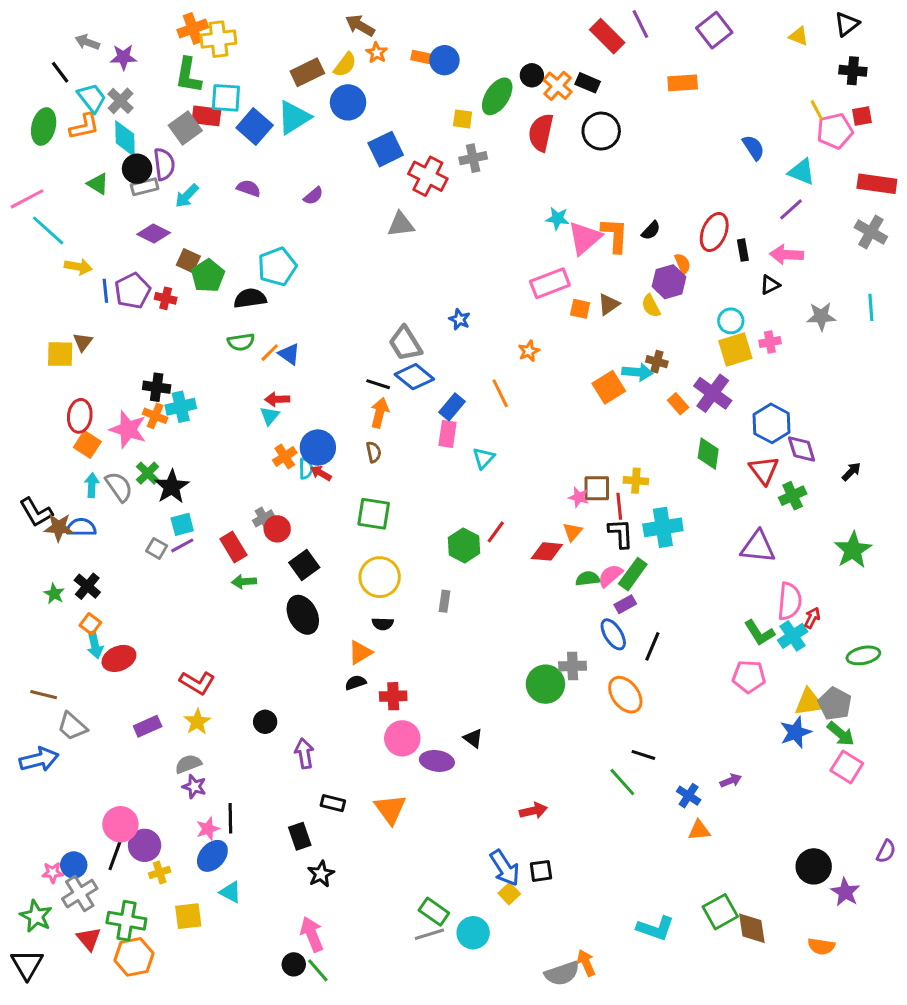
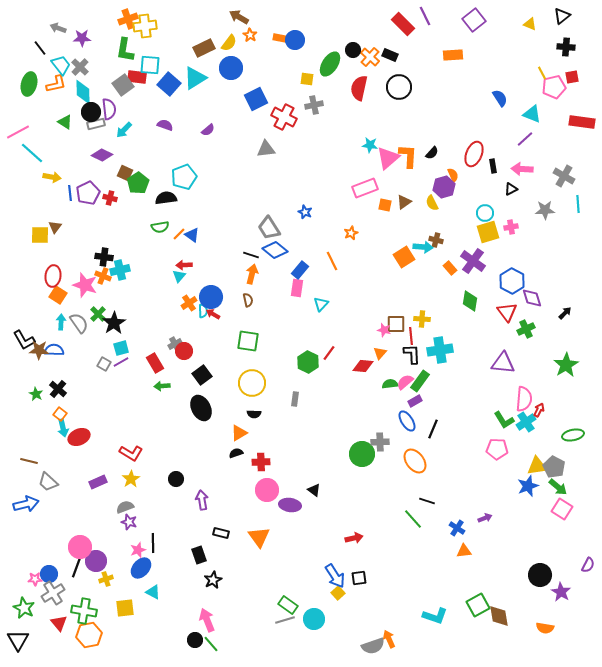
gray cross: (871, 232) -> (564, 176), moved

